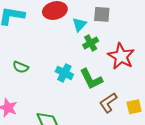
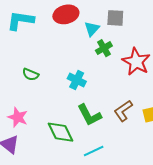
green L-shape: (91, 79) -> (89, 115), moved

